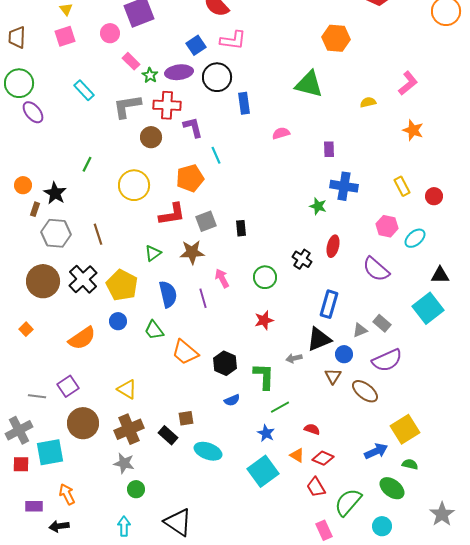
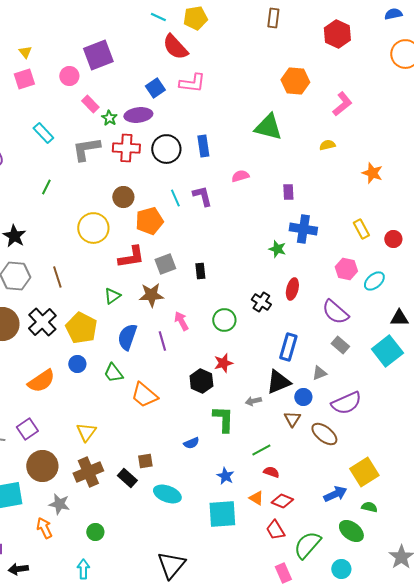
black circle: (217, 77) -> (166, 149), moved
pink L-shape: (408, 83) -> (342, 104), moved
purple L-shape: (193, 127) -> (202, 196), moved
brown circle: (151, 137) -> (123, 197), moved
green line: (87, 164) -> (46, 187), moved
blue semicircle: (168, 294) -> (127, 337), turned -148
gray rectangle: (382, 323) -> (340, 345), moved
black hexagon: (225, 363) -> (201, 381), moved
yellow triangle: (127, 389) -> (86, 432), turned 35
green line: (280, 407) -> (261, 450), moved
gray star: (124, 463) -> (59, 504), moved
cyan square: (263, 471) -> (222, 514), turned 32
orange arrow: (67, 494) -> (44, 528), moved
black triangle: (178, 522) -> (171, 565), moved, turned 36

